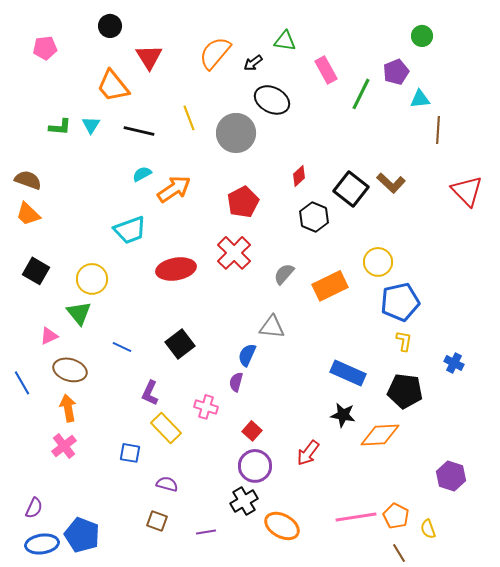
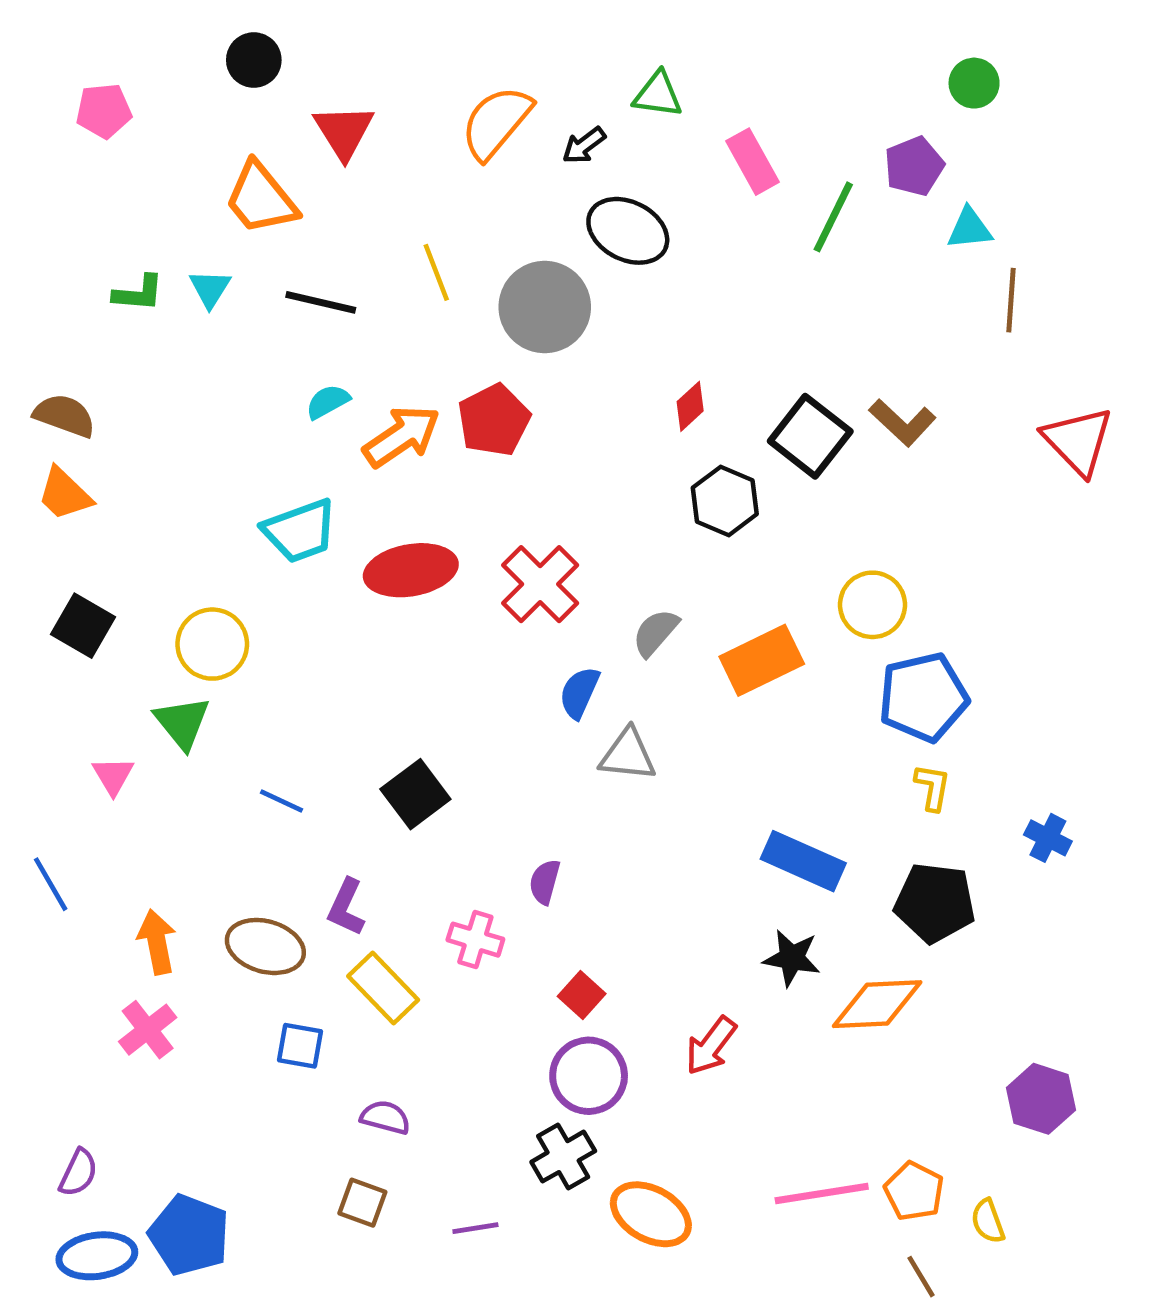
red pentagon: (243, 202) -> (494, 420), moved
red ellipse: (176, 269) -> (411, 570), moved
pink triangle: (49, 336) -> (113, 776), turned -36
blue semicircle: (247, 355) -> (579, 693), moved
brown ellipse: (70, 370) -> (265, 946), moved

